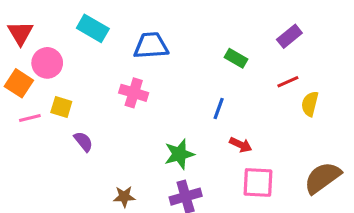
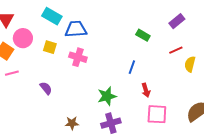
blue trapezoid: (151, 46) -> (76, 29), moved
yellow square: (61, 107) -> (50, 47), moved
red arrow: (241, 145) -> (146, 90), turned 48

